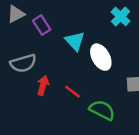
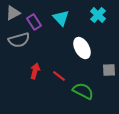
cyan triangle: (75, 41) -> (61, 18), moved
gray semicircle: (23, 63) -> (19, 40), moved

